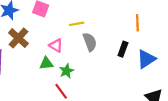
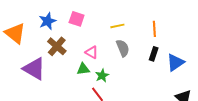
orange line: (137, 23) -> (154, 29), moved
yellow line: (77, 24) -> (117, 26), moved

